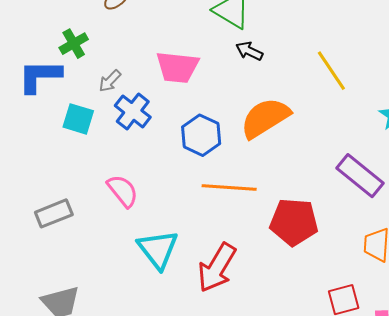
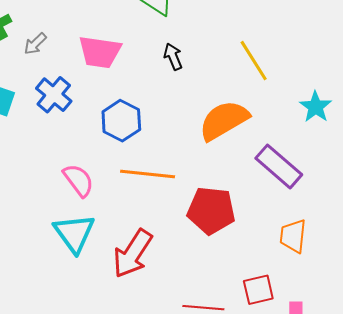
black arrow: (249, 51) -> (173, 57), moved, turned 40
gray arrow: (110, 81) -> (35, 44), moved
orange semicircle: (265, 118) -> (224, 120), moved
pink semicircle: (123, 191) -> (78, 180), moved

